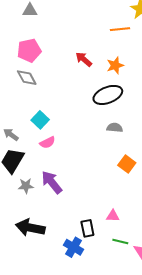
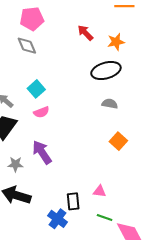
gray star: (26, 186) -> (15, 164), moved

